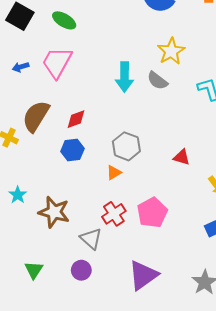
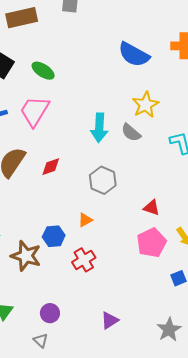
gray hexagon: (126, 146) -> (103, 180), moved
blue hexagon: (72, 150) -> (54, 236), moved
pink pentagon: (152, 213) -> (151, 243), moved
gray triangle: (91, 239) -> (41, 340), moved, size x0.7
purple triangle: (143, 275) -> (110, 320), size x0.6

